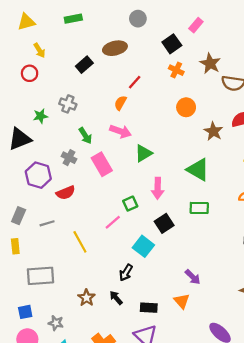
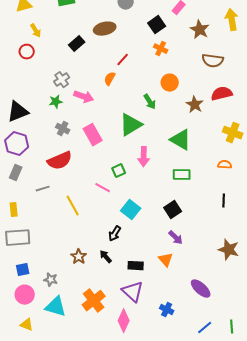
brown star: (210, 63) -> (200, 30), moved
gray cross: (68, 104) -> (62, 80), turned 35
green star: (40, 116) -> (56, 102), moved
pink arrow: (120, 131) -> (84, 97), moved
green arrow: (85, 136) -> (150, 102), moved
green triangle: (143, 153) -> (131, 125), size x1.4
purple hexagon: (38, 175) -> (17, 144), moved
red semicircle: (66, 193) -> (60, 161), size x1.4
gray rectangle: (19, 216) -> (16, 173), moved
pink line: (113, 222) -> (103, 188), turned 70
black square: (164, 223) -> (173, 210), moved
gray rectangle: (40, 276) -> (18, 238), moved

